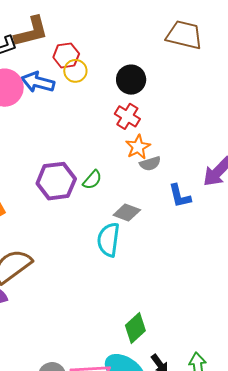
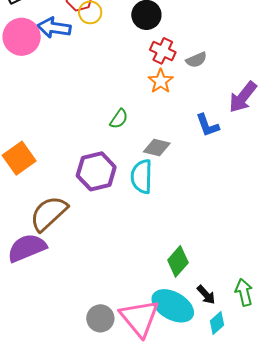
red cross: (127, 116) -> (163, 51), moved
gray semicircle: (150, 164) -> (196, 60), moved
purple hexagon: (56, 181) -> (96, 171), moved

